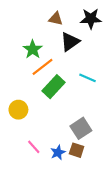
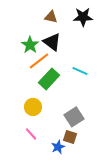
black triangle: (70, 42) -> (52, 42), moved, turned -48
yellow circle: (18, 110) -> (33, 107), moved
blue star: (58, 152) -> (58, 147), moved

